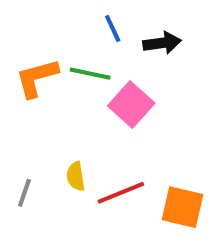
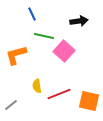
blue line: (113, 29) -> (32, 14), moved
orange L-shape: (37, 78) -> (16, 55), moved
gray line: (24, 193) -> (11, 105), moved, turned 32

